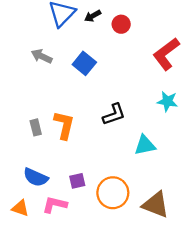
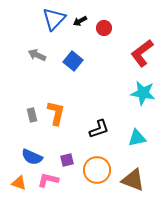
cyan star: (167, 101) -> (143, 93), size x1.4
black L-shape: (114, 114) -> (99, 129), moved
cyan triangle: (145, 145) -> (137, 138), moved

